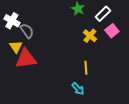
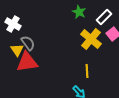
gray semicircle: (27, 31) -> (28, 43), moved
yellow cross: (90, 36) -> (91, 39), size x1.5

